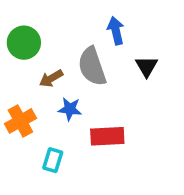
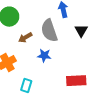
blue star: (70, 109) -> (44, 56), moved
red rectangle: (107, 136) -> (76, 81), moved

